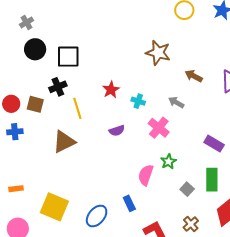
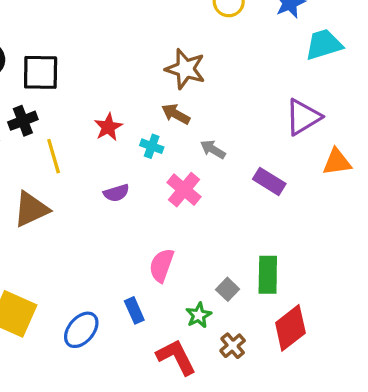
brown arrow: (194, 76) -> (176, 114), moved
purple rectangle: (214, 144) -> (269, 181), moved
green star: (168, 162) -> (199, 315), moved

